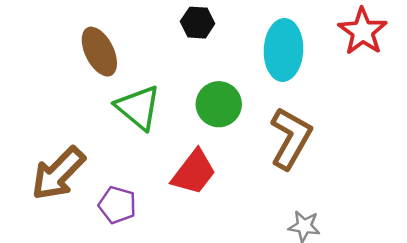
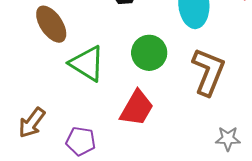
brown arrow: (58, 173) -> (32, 123), size x0.7

